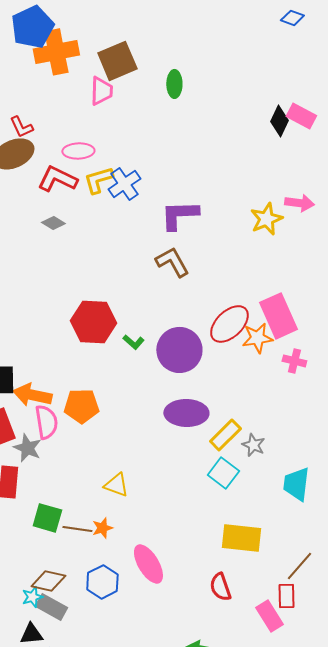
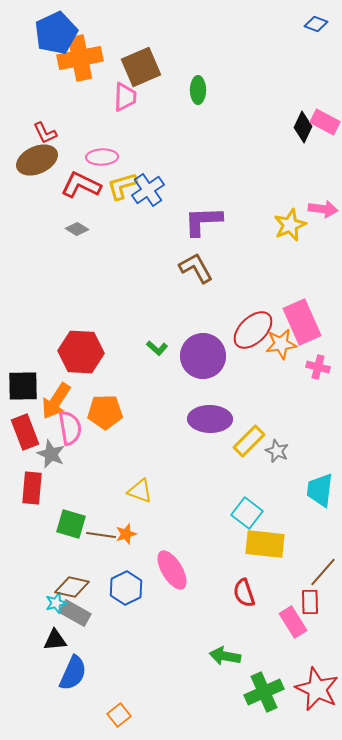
red hexagon: (93, 322) -> (81, 352), moved
orange arrow: (32, 395) -> (56, 401), turned -69
cyan square: (223, 473) -> (247, 513), moved

